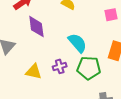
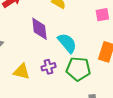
purple diamond: (36, 27) -> (39, 29), moved

